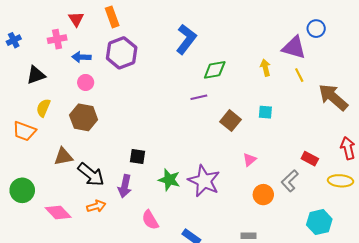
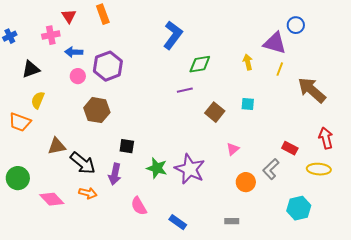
purple hexagon: (122, 53) -> (108, 66), moved
yellow line: (299, 75) -> (280, 69), turned 48
brown hexagon: (84, 117) -> (97, 110), moved
orange arrow: (96, 206) -> (88, 193), turned 30

